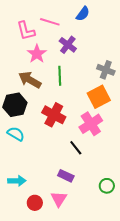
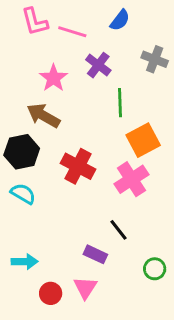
pink L-shape: (26, 31) -> (35, 22), moved
gray cross: (106, 70) -> (155, 59), moved
green line: (60, 76) -> (120, 103), moved
black line: (76, 148) -> (119, 230), moved

